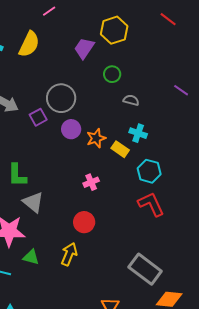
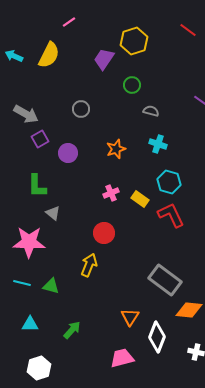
gray circle: (61, 98) -> (81, 109), size x0.6
purple square: (38, 117) -> (40, 139), moved
purple circle: (71, 129) -> (68, 153), moved
yellow rectangle: (120, 149) -> (140, 199), moved
gray triangle: (33, 202) -> (53, 213), size x0.7
green triangle: (31, 257) -> (51, 286), moved

